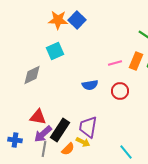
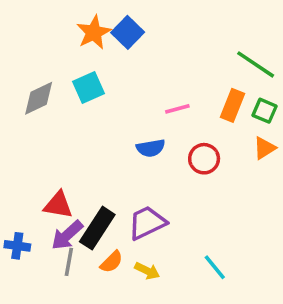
orange star: (58, 20) -> (94, 32), turned -30
pink line: (115, 63) -> (177, 109), moved
gray diamond: (32, 75) -> (39, 98), moved
purple trapezoid: (88, 127) -> (147, 223), turned 55
yellow arrow: (83, 142) -> (147, 271), moved

